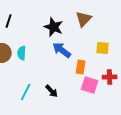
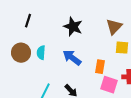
brown triangle: (84, 19) -> (114, 27), moved
blue arrow: (62, 50) -> (72, 58), moved

